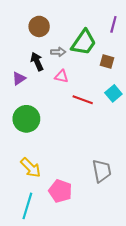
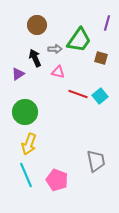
cyan square: (113, 93) -> (100, 96), moved
yellow arrow: (31, 168) -> (29, 144), moved, turned 65
cyan line: (27, 206) -> (26, 175), moved, turned -40

